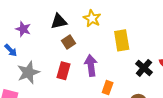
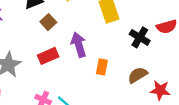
red rectangle: (64, 71) -> (48, 56), turned 60

